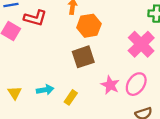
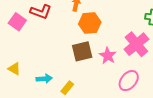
pink star: (110, 85) -> (108, 56), moved
yellow triangle: (15, 93) -> (14, 69), moved, turned -32

